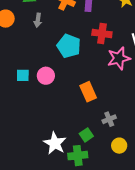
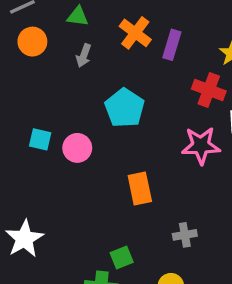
red cross: (102, 34) -> (209, 90), moved
gray cross: (109, 119) -> (185, 235), moved
white star: (55, 143) -> (24, 239), moved

